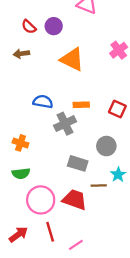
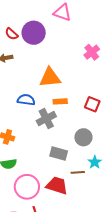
purple circle: (54, 26) -> (34, 33), size x1.5
orange triangle: (72, 59) -> (50, 78), moved, turned -30

